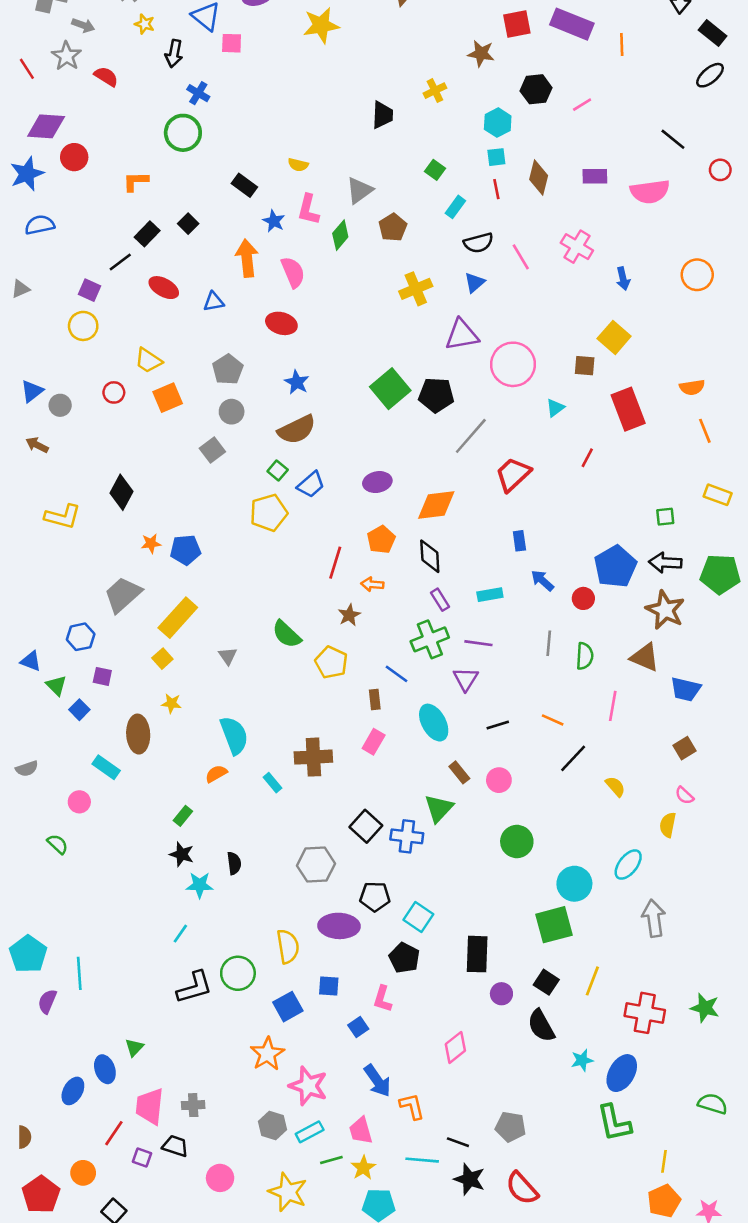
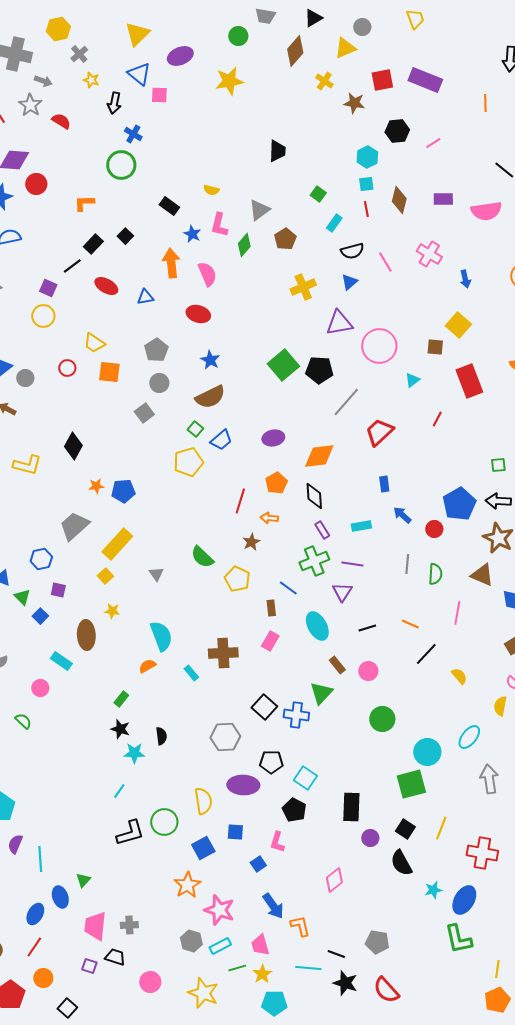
orange line: (622, 45) -> (485, 103), moved
yellow cross: (435, 91) -> (324, 81), moved, turned -30
orange square: (168, 398) -> (109, 372), turned 30
cyan line: (79, 973) -> (40, 859), moved
red line: (114, 1133) -> (34, 947), moved

